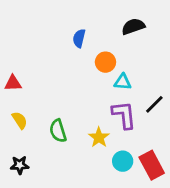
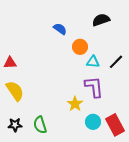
blue semicircle: (79, 38) -> (60, 29), turned 112
black line: (154, 104) -> (116, 62), moved
yellow semicircle: (20, 120) -> (15, 91), size x1.5
green semicircle: (58, 131) -> (40, 125), moved

